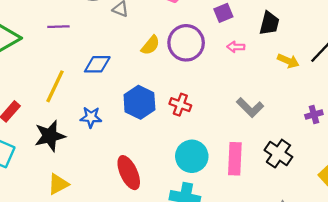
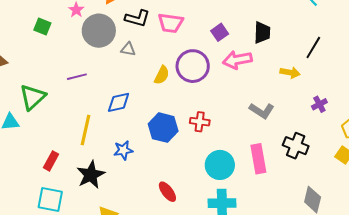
pink arrow: (236, 47) -> (237, 60), size x1.8
yellow arrow: (288, 61) -> (290, 73), moved
red ellipse: (129, 173) -> (167, 192), size x0.7

